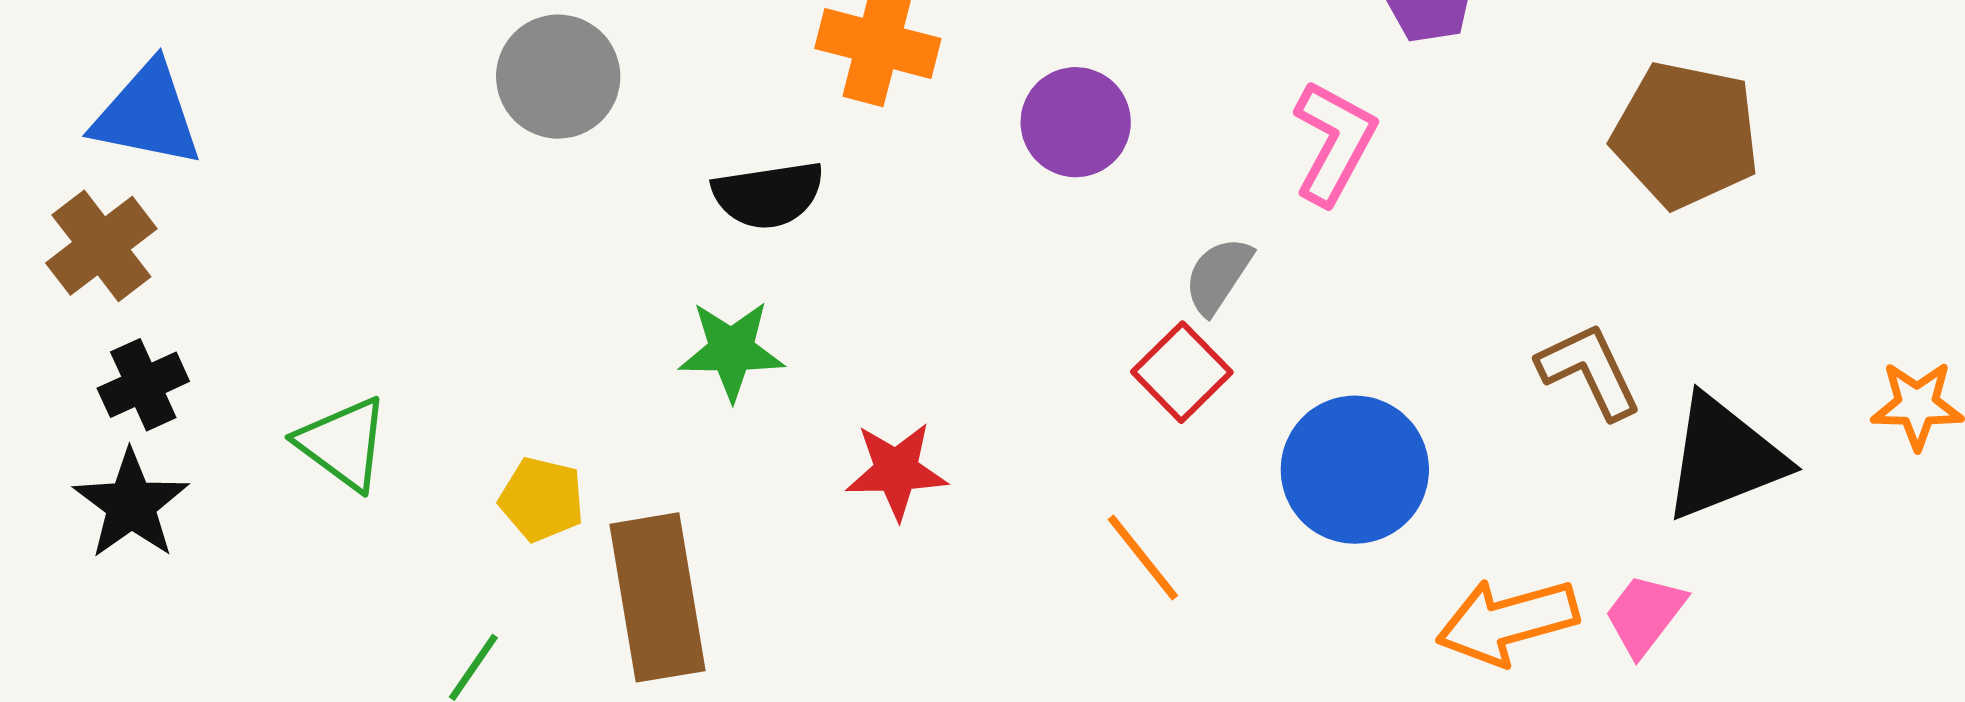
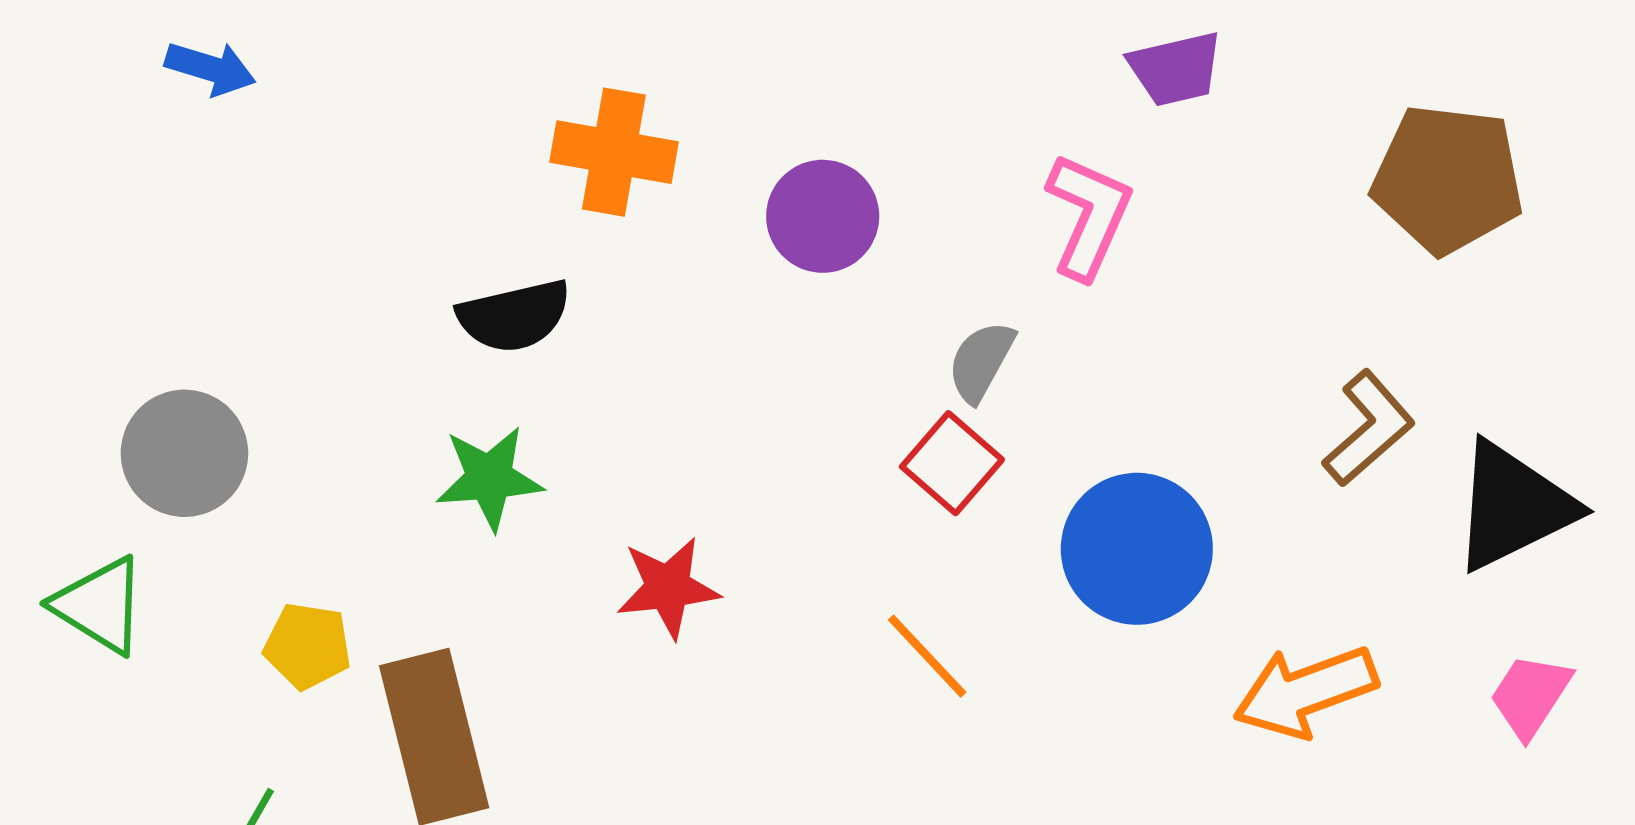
gray circle: (558, 77) -> (184, 453), moved
brown L-shape: (1589, 371) -> (1369, 428), turned 79
pink trapezoid: (1645, 614) -> (1530, 696), moved

